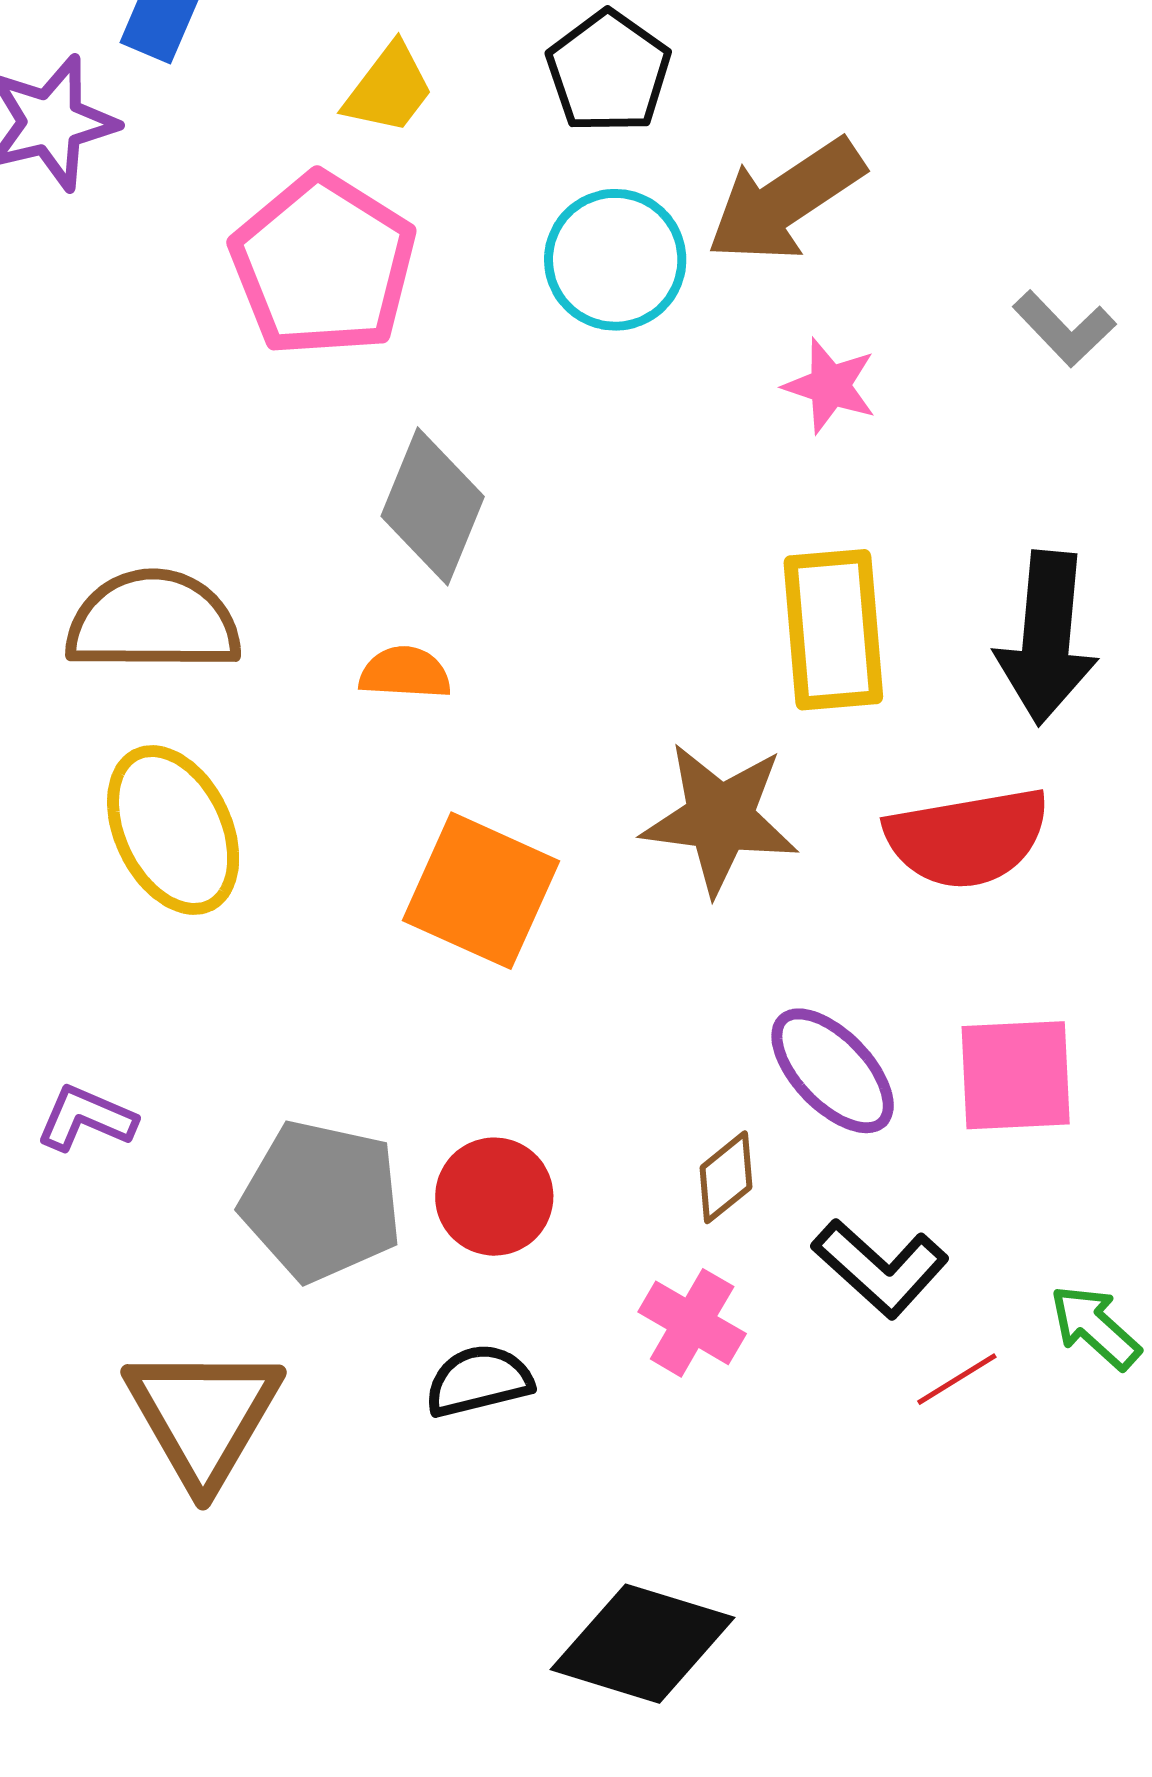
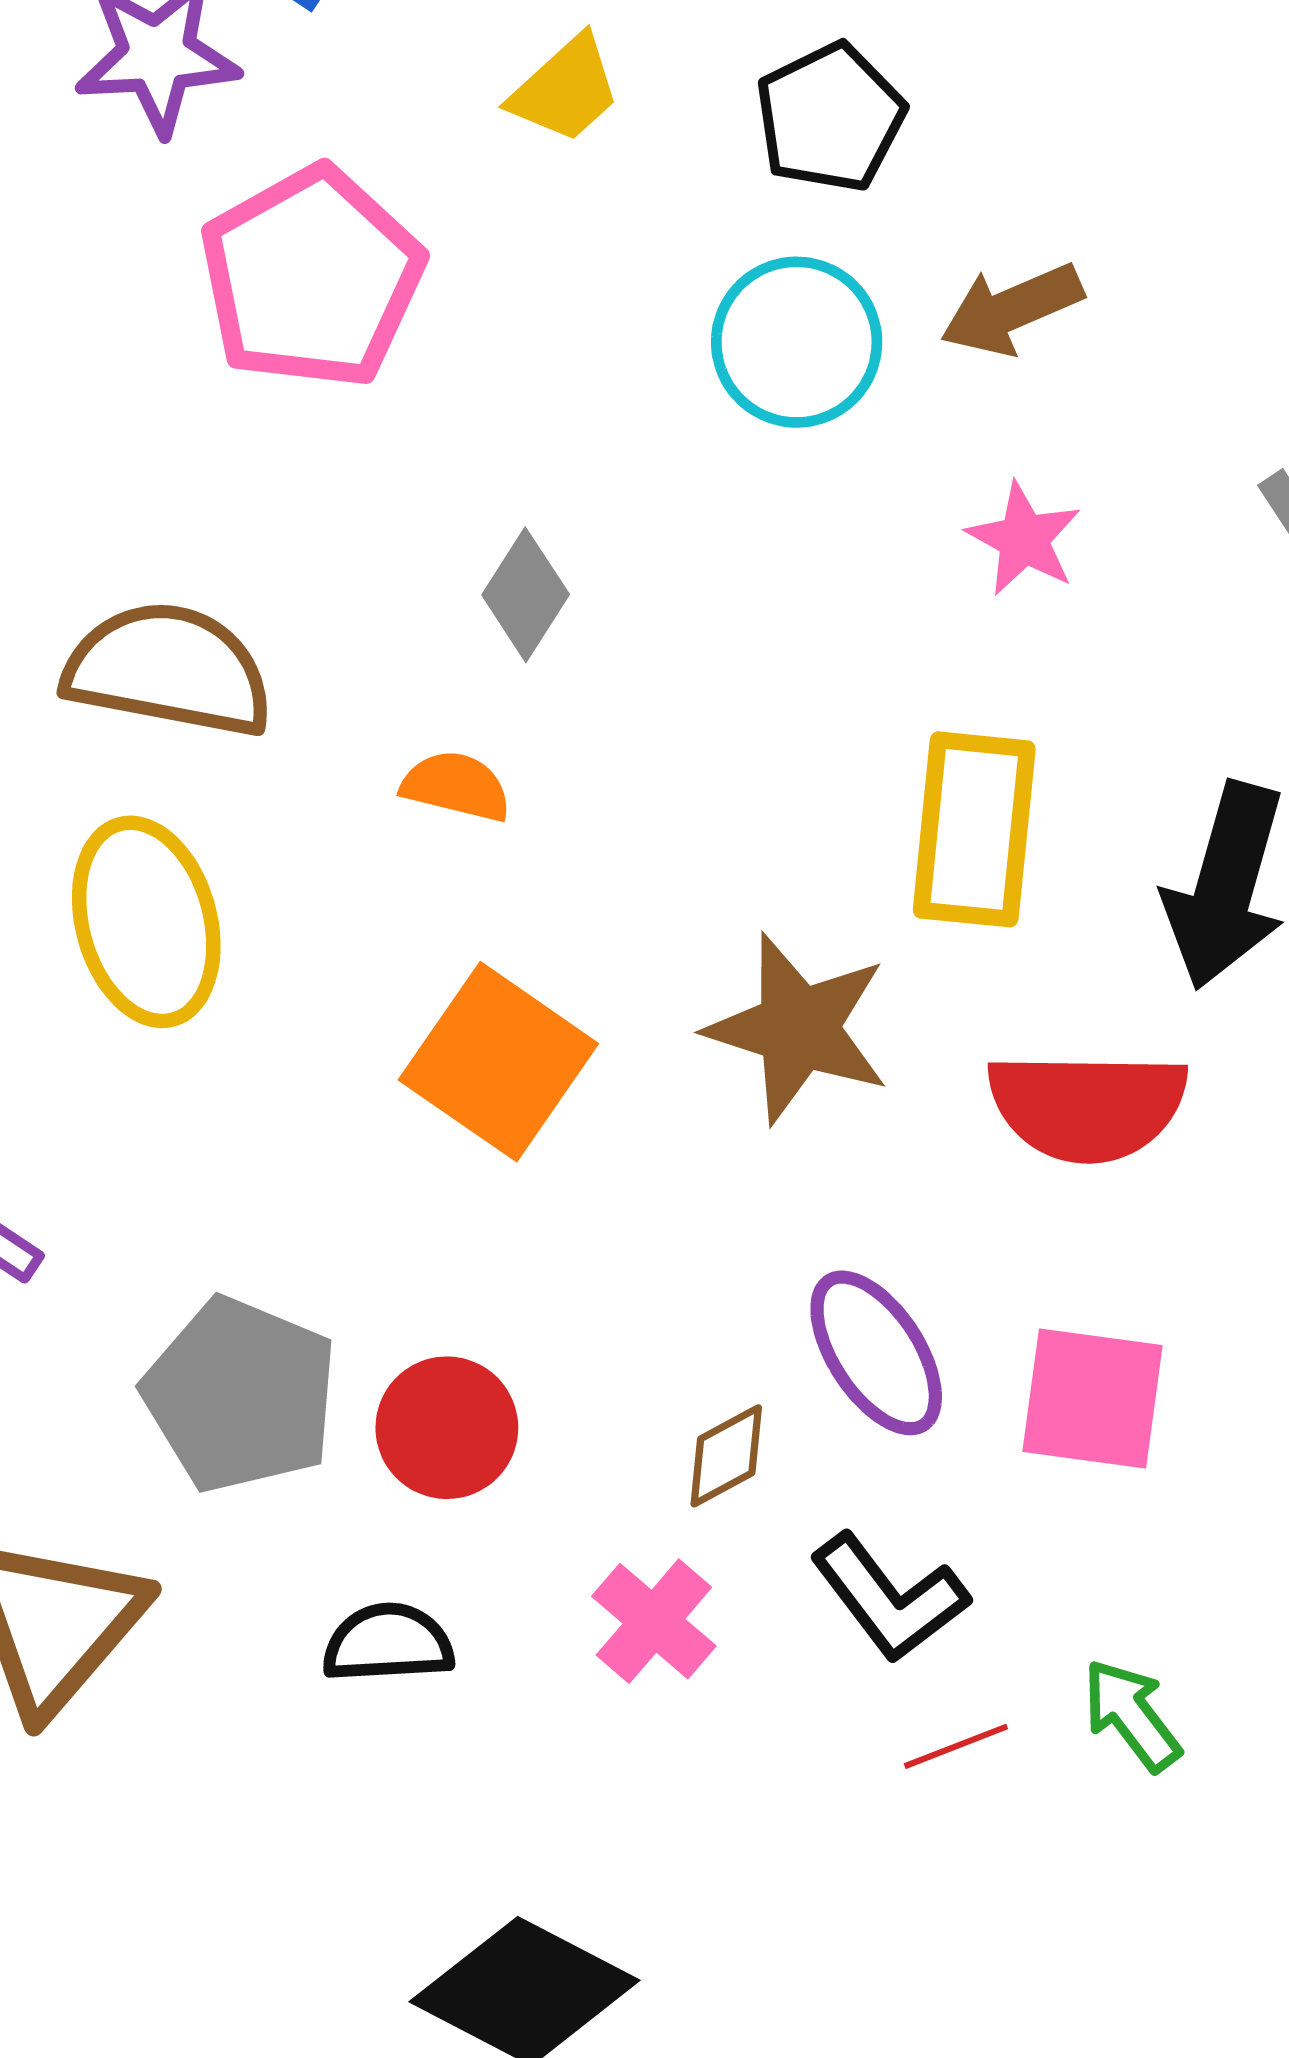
brown arrow: (785, 200) -> (1012, 309), size x0.7
pink pentagon: (323, 265) -> (311, 278), moved
gray diamond: (433, 506) -> (526, 595), size x0.7

